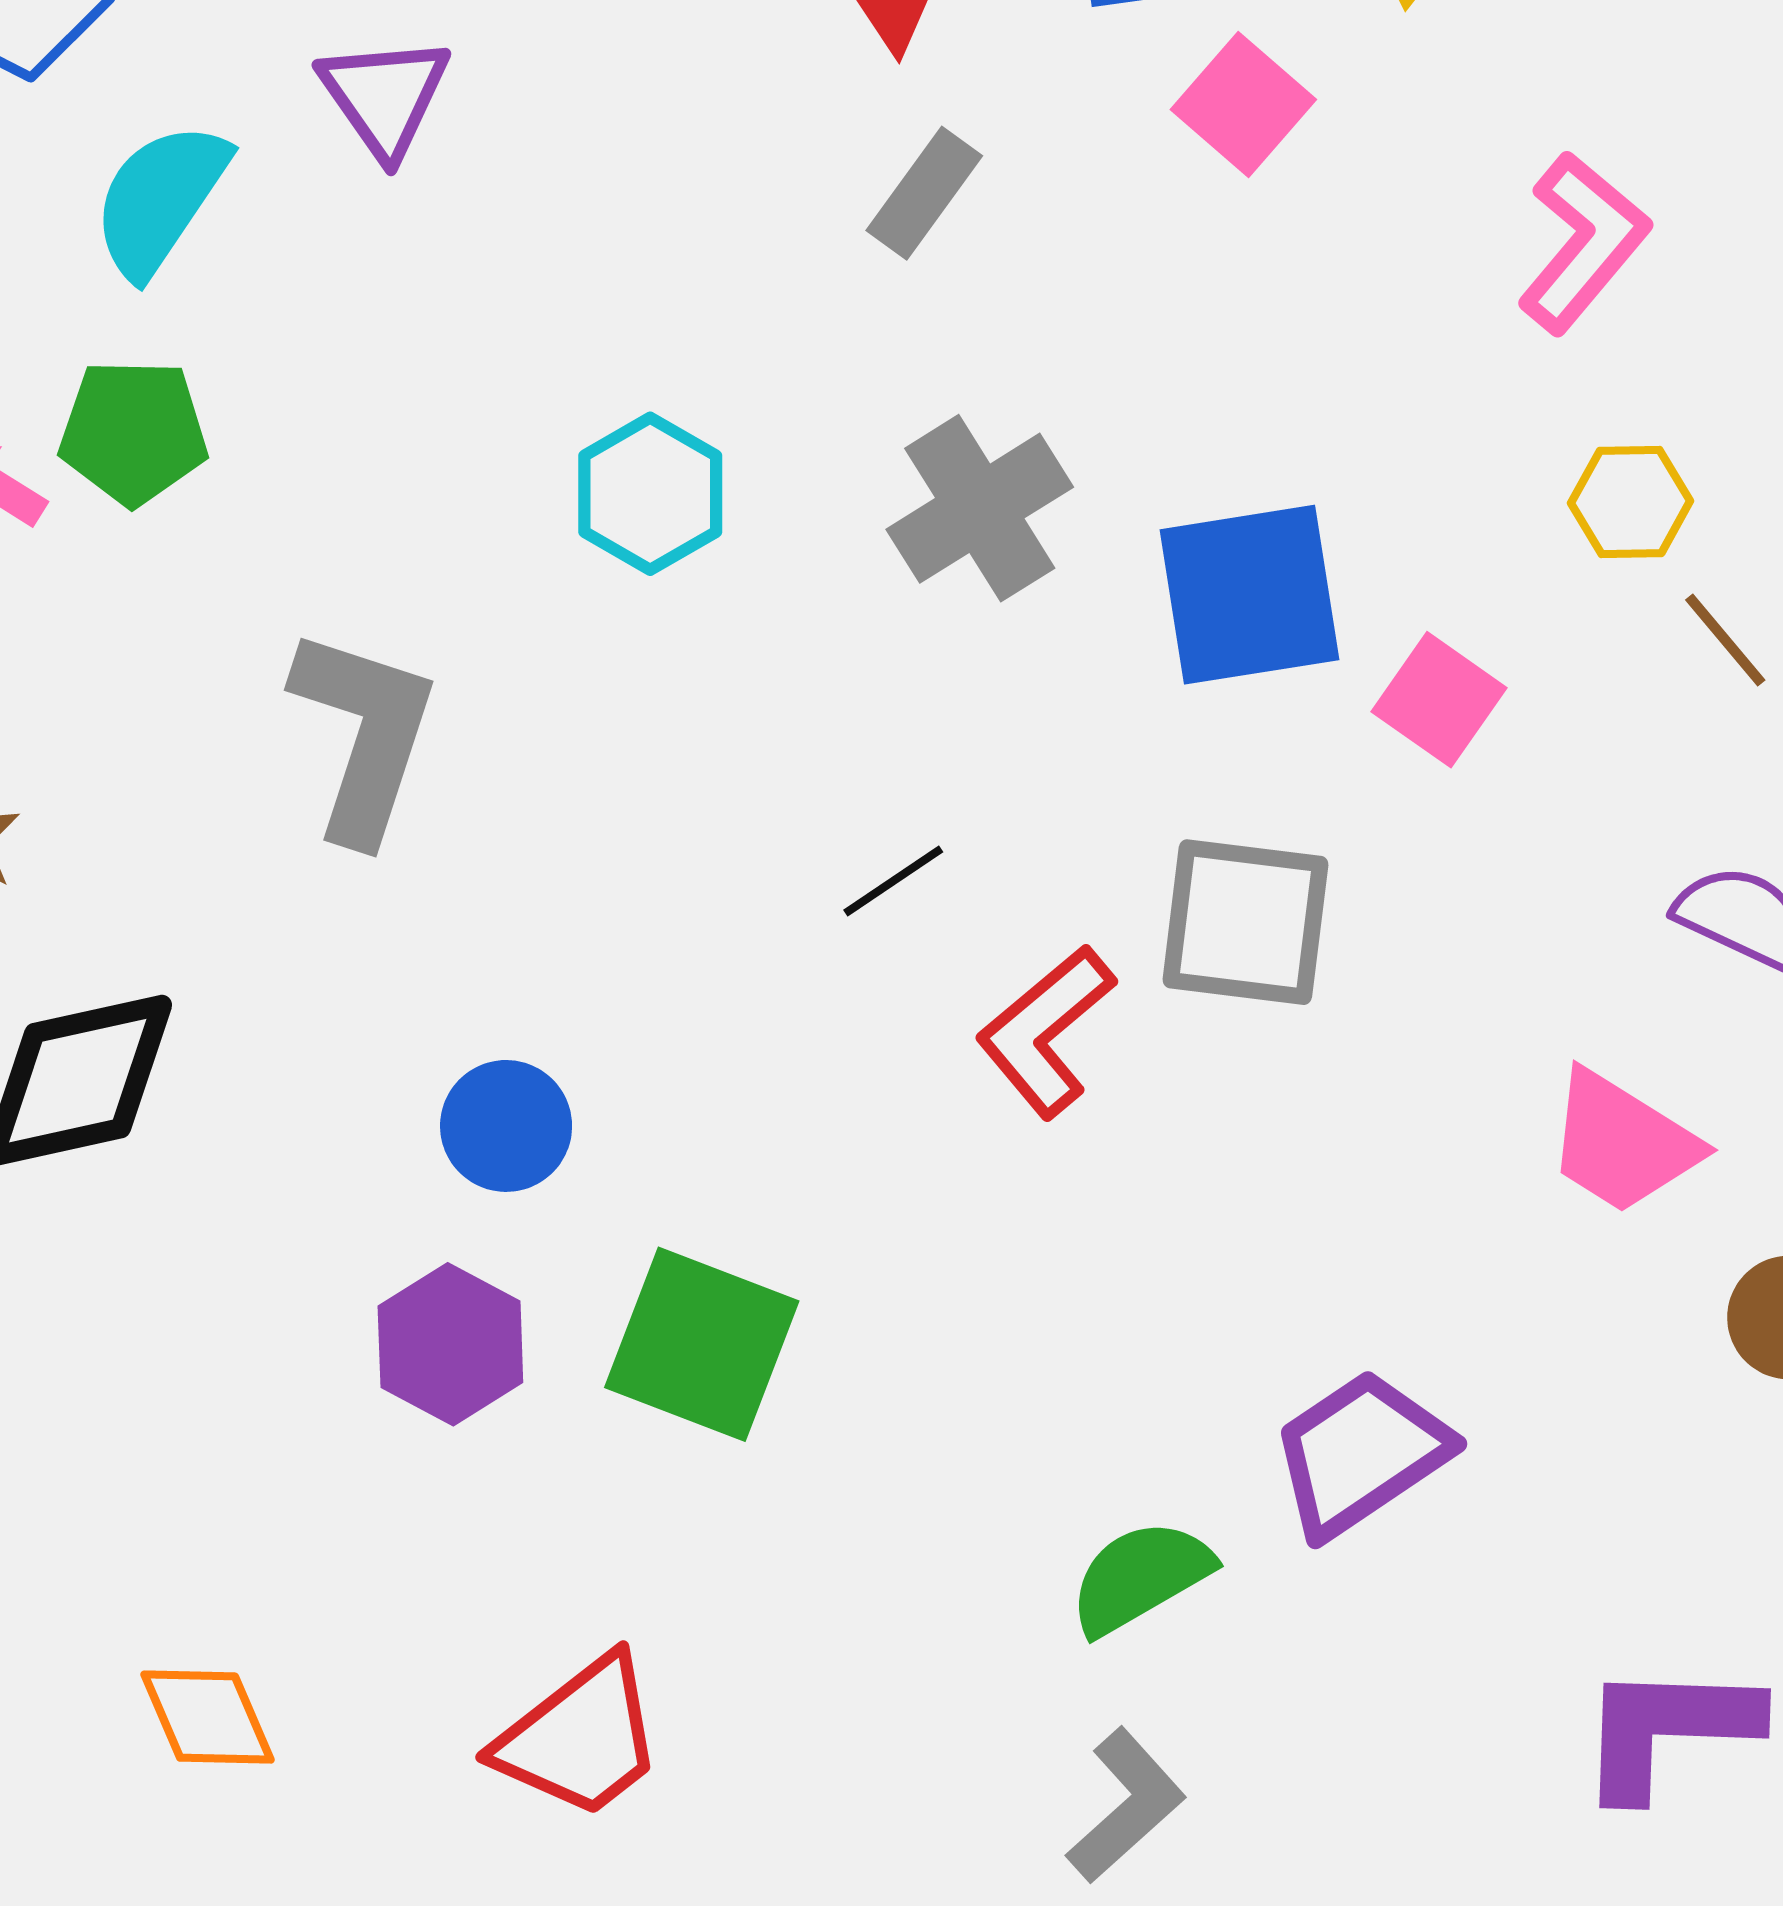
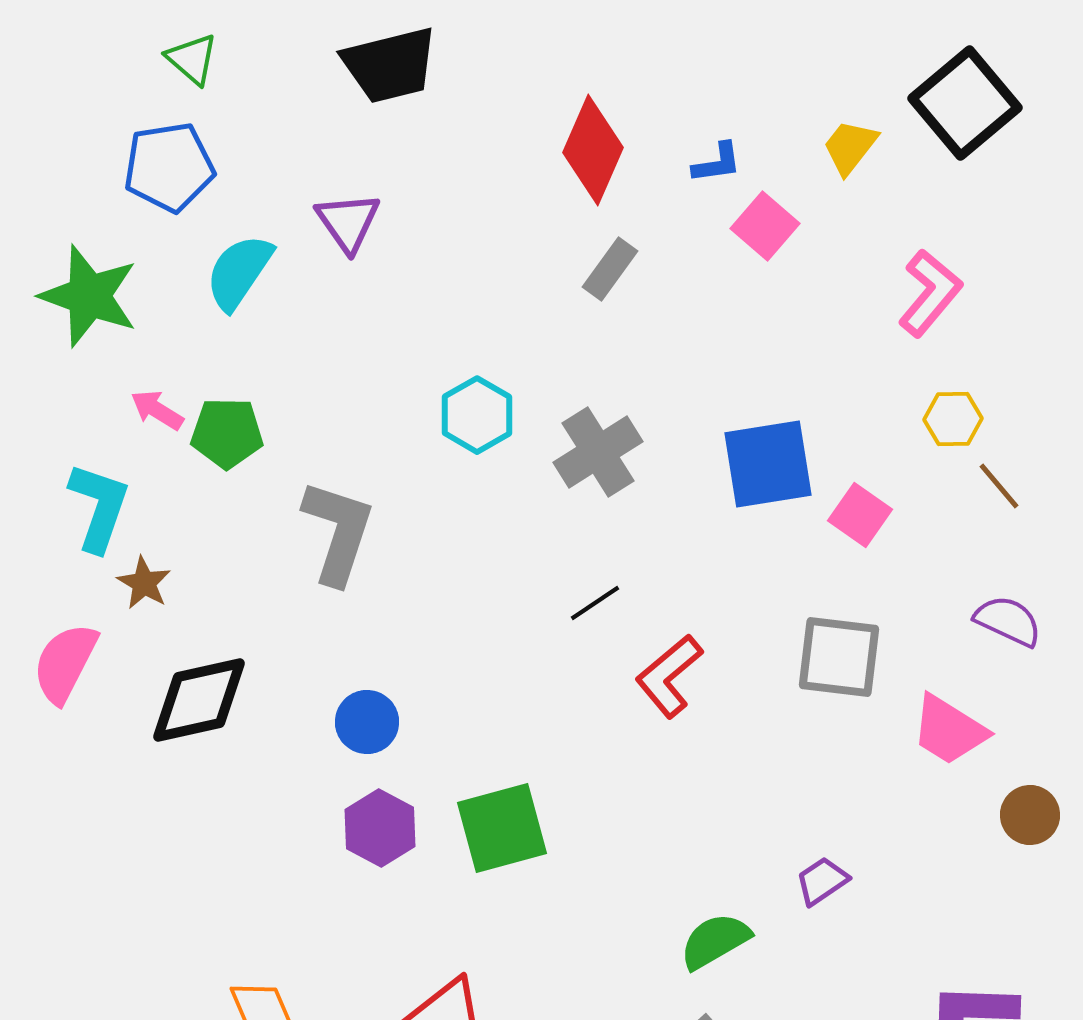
green pentagon: (133, 432) -> (227, 433), moved
gray cross: (980, 508) -> (598, 452), moved
gray square: (1245, 922) -> (839, 657), moved
blue circle: (506, 1126) -> (367, 722), moved
green square: (702, 1344) -> (502, 828), turned -36
purple trapezoid: (1361, 1453) -> (822, 881), size x0.6

